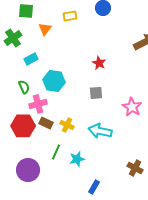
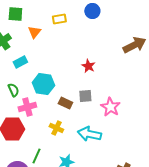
pink star: (132, 107) -> (110, 107), moved
brown rectangle: (46, 123) -> (65, 103), moved
green line: (56, 152) -> (36, 156), moved

